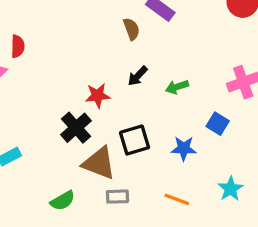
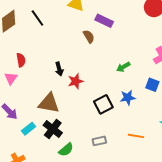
black arrow: (138, 76) -> (59, 69), moved, turned -48
black cross: (76, 128) -> (53, 129), moved
blue star: (184, 148) -> (128, 98), moved
brown triangle: (99, 163) -> (49, 103), moved

